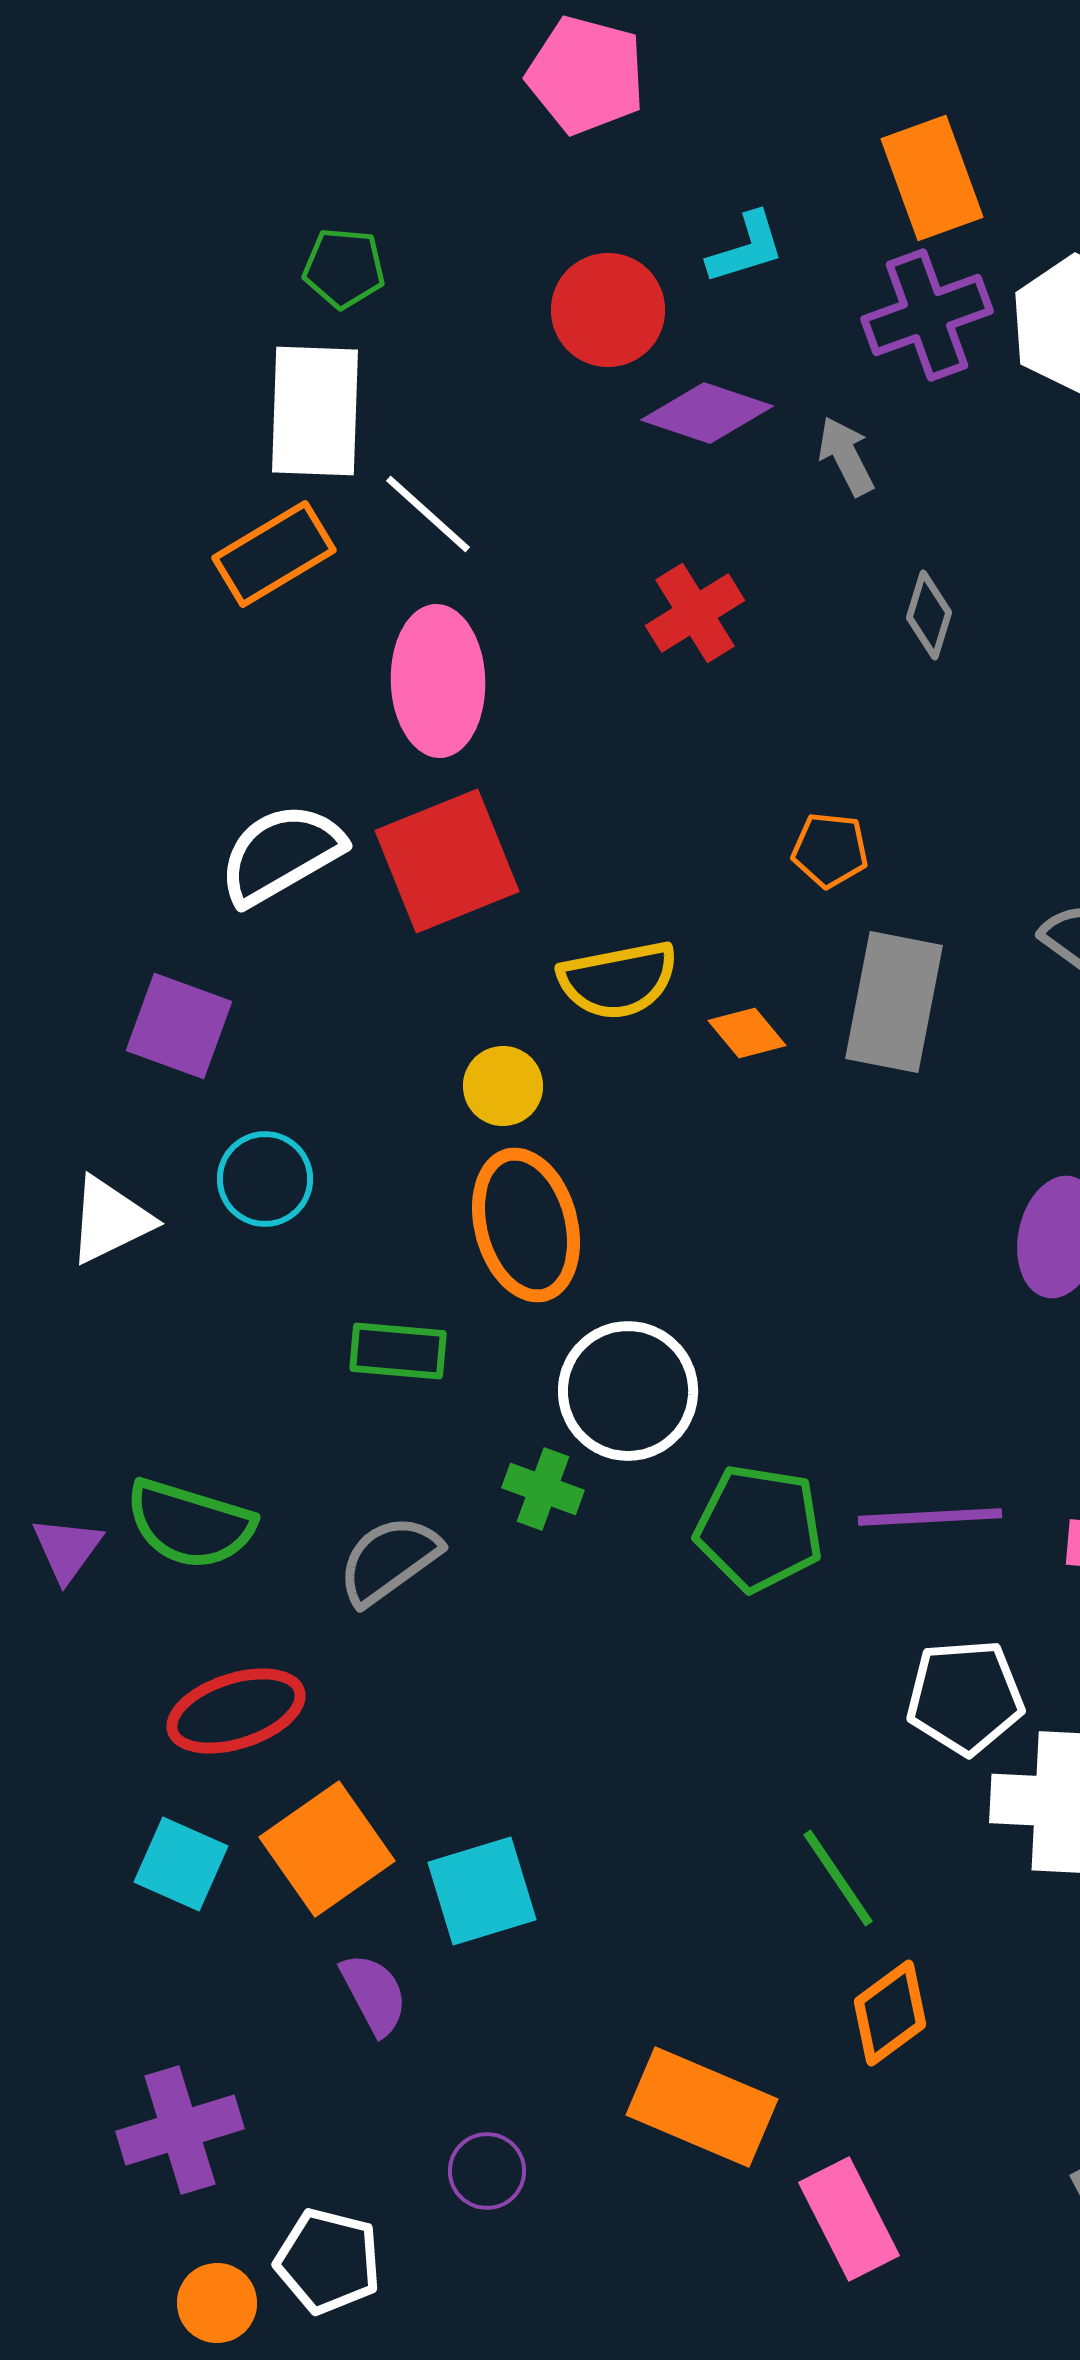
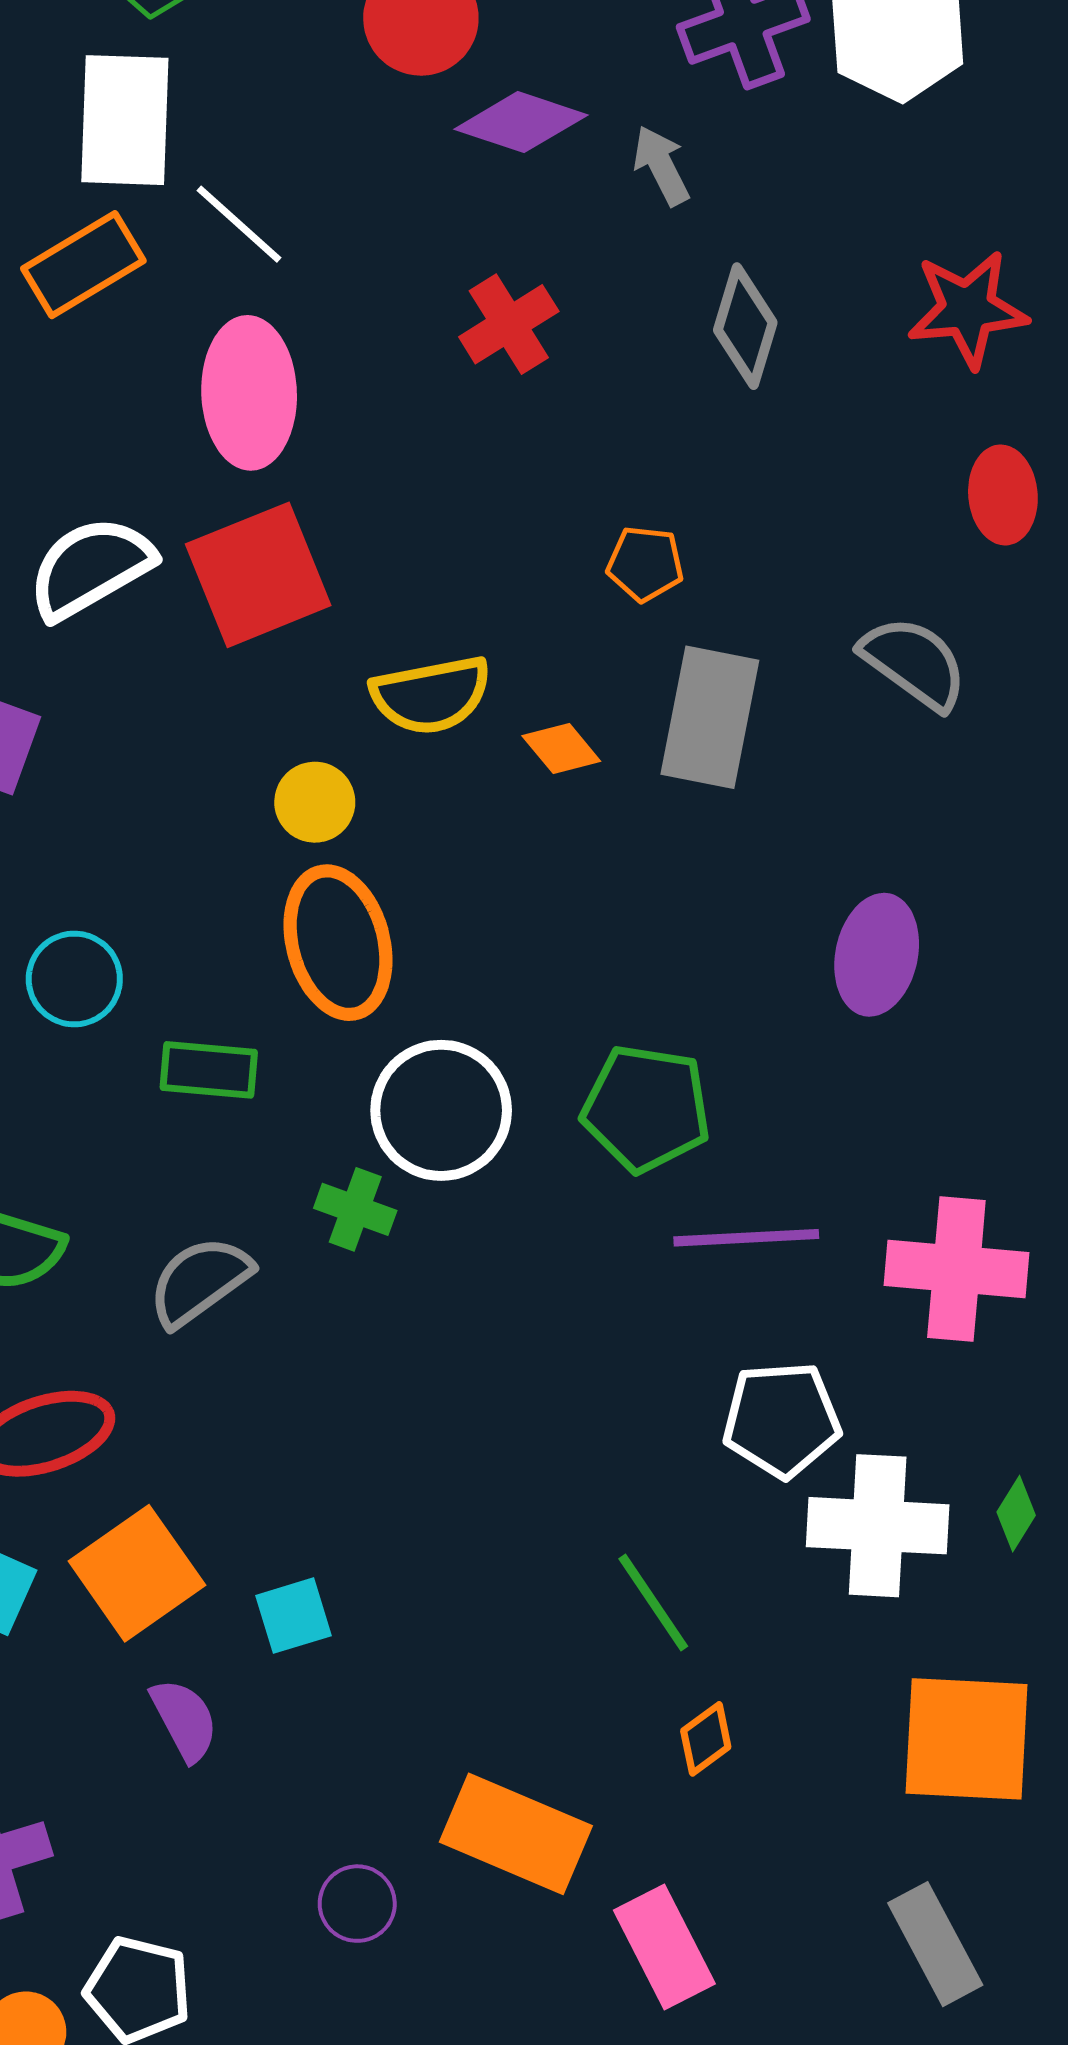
gray diamond: (929, 615) -> (745, 326), size x1.4
cyan circle: (265, 1179) -> (74, 979), moved
green pentagon: (759, 1528) -> (646, 1108), moved
cyan square: (482, 1891) -> (294, 1616), size x0.7
orange diamond: (890, 2013) -> (706, 1739), size x0.7
purple circle: (487, 2171) -> (357, 1904), moved

